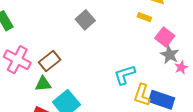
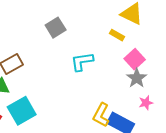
pink star: (181, 67) -> (146, 103), moved
cyan L-shape: (125, 75) -> (82, 62), moved

